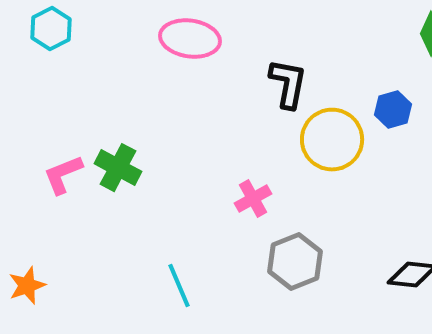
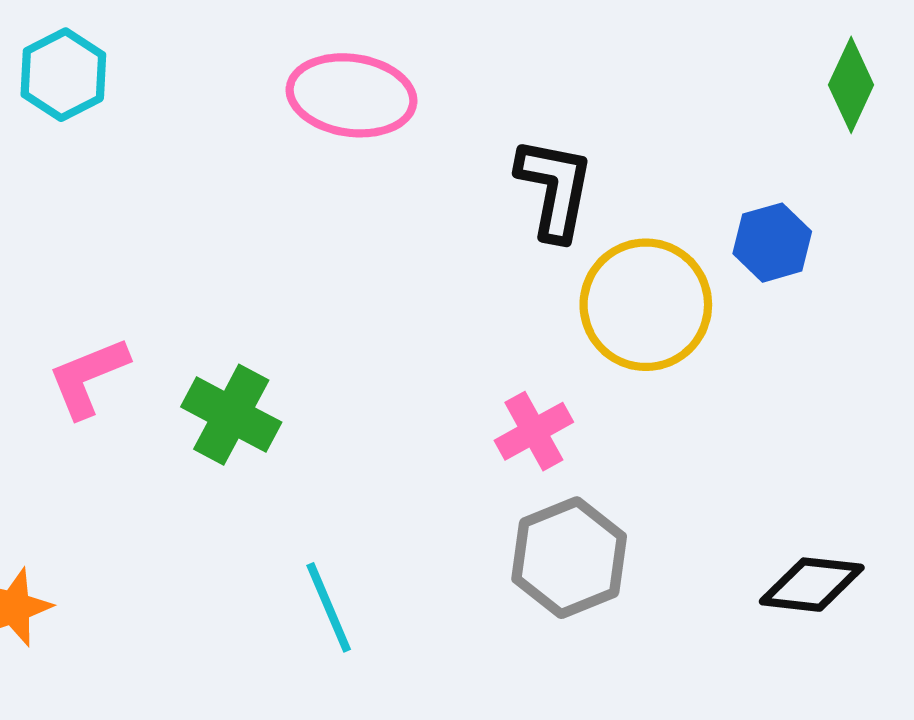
green cross: (118, 168) -> (231, 415), moved
pink cross: (253, 199) -> (534, 431), moved

